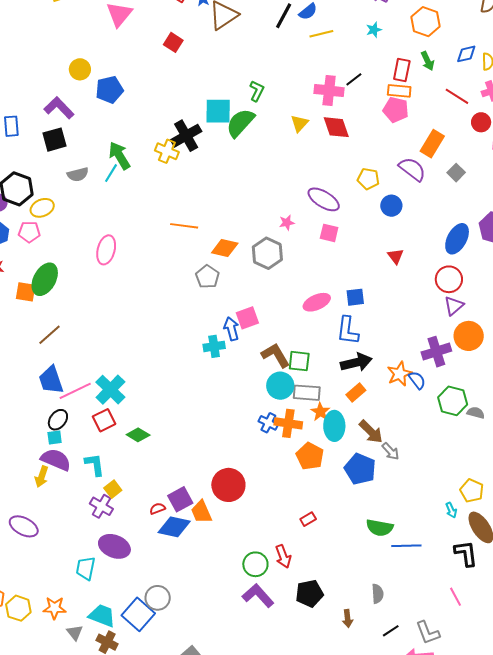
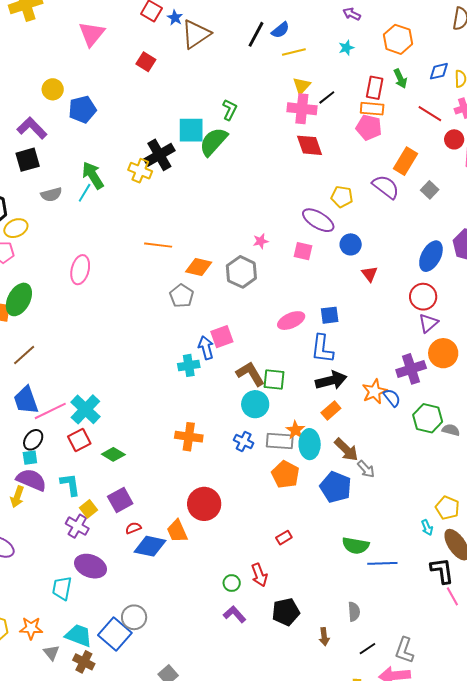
yellow triangle: (299, 123) -> (302, 86), moved
purple ellipse: (324, 199) -> (318, 220), moved
blue circle: (391, 206) -> (351, 244), moved
gray rectangle: (307, 393) -> (280, 441), moved
orange cross: (288, 423) -> (189, 437), moved
purple square: (180, 499) -> (120, 500), moved
green circle: (255, 564) -> (232, 583), size x0.7
purple L-shape: (258, 596) -> (235, 614), size x0.7
pink line: (456, 597) -> (452, 596), moved
gray L-shape: (428, 633) -> (404, 650), turned 40

